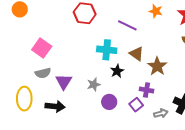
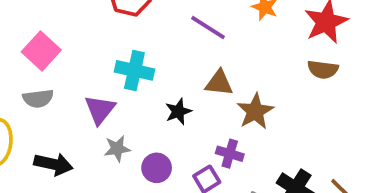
cyan cross: (107, 50) -> (134, 70), moved
brown triangle: (137, 54) -> (219, 83), turned -35
purple triangle: (64, 82) -> (100, 110), moved
gray star: (94, 84) -> (117, 149), moved

